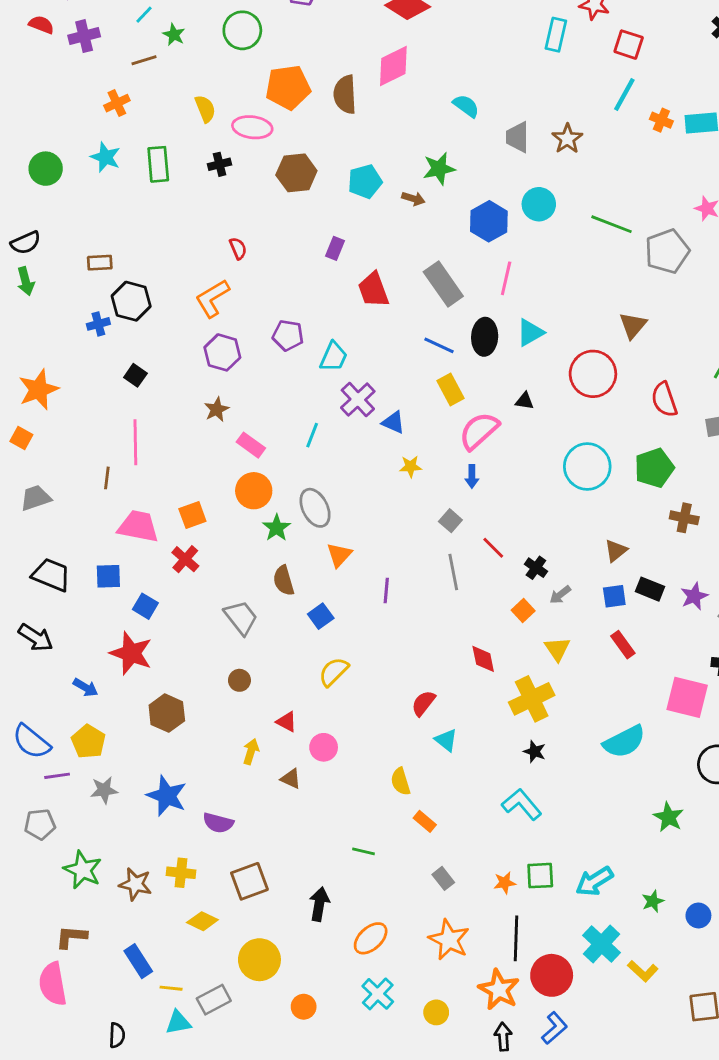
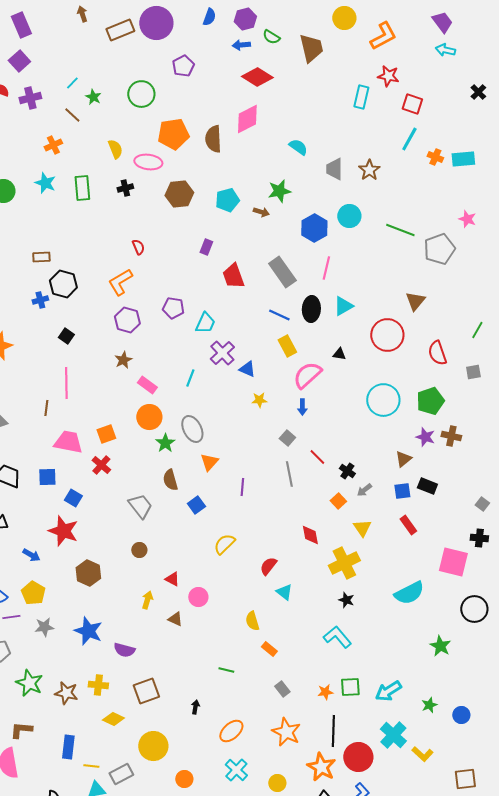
brown line: (144, 60) -> (72, 115), turned 60
purple star: (694, 596) -> (425, 437), moved, turned -30
yellow semicircle: (334, 672) -> (224, 544), moved
black arrow: (319, 904) -> (195, 707), size x0.6
blue rectangle: (138, 961) -> (68, 747), turned 40

